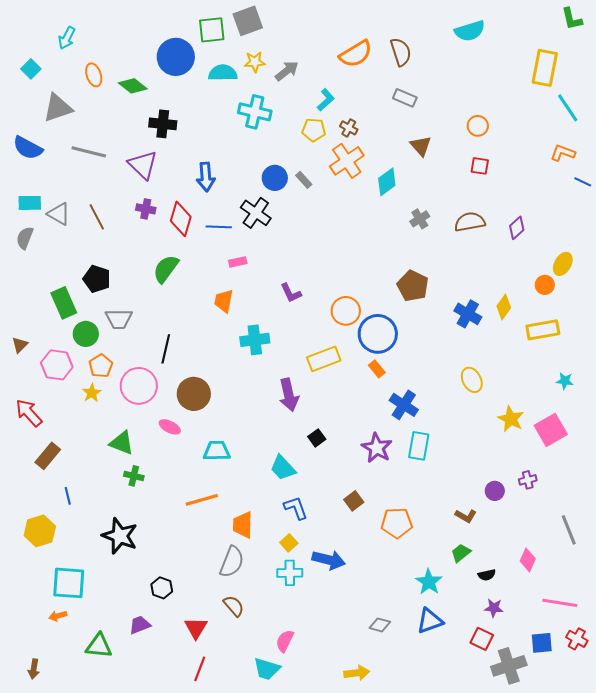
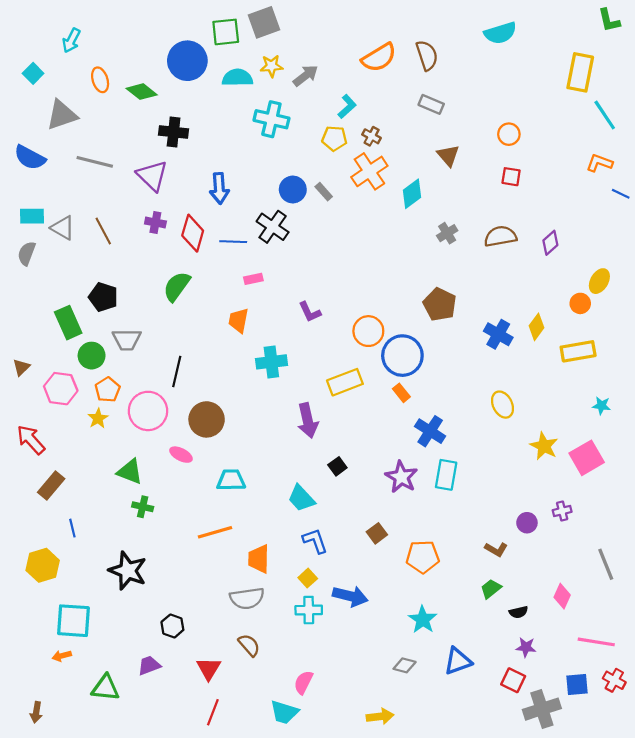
gray semicircle: (232, 562) -> (247, 598), turned 60
cyan star: (429, 582) -> (423, 620), moved

